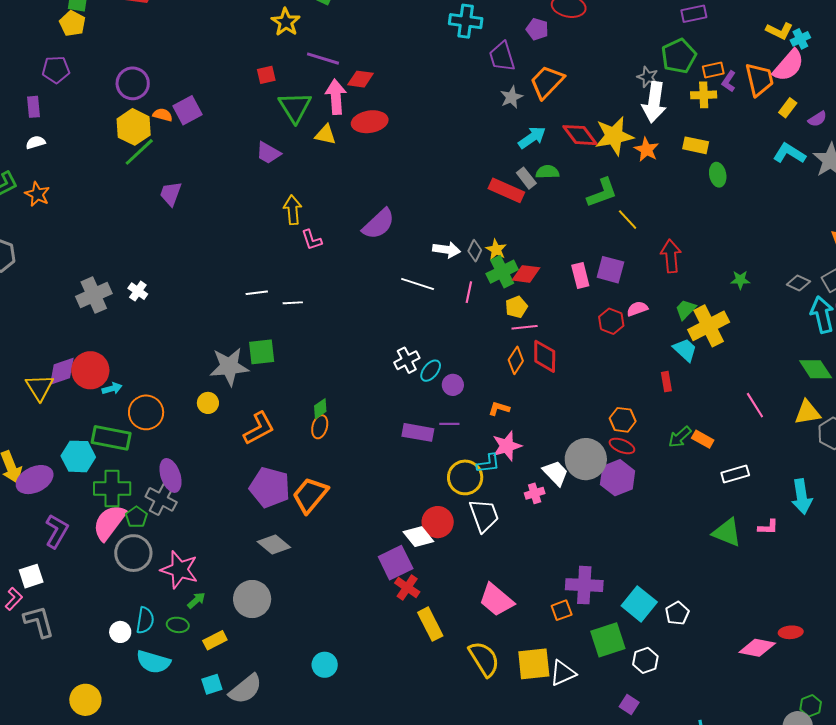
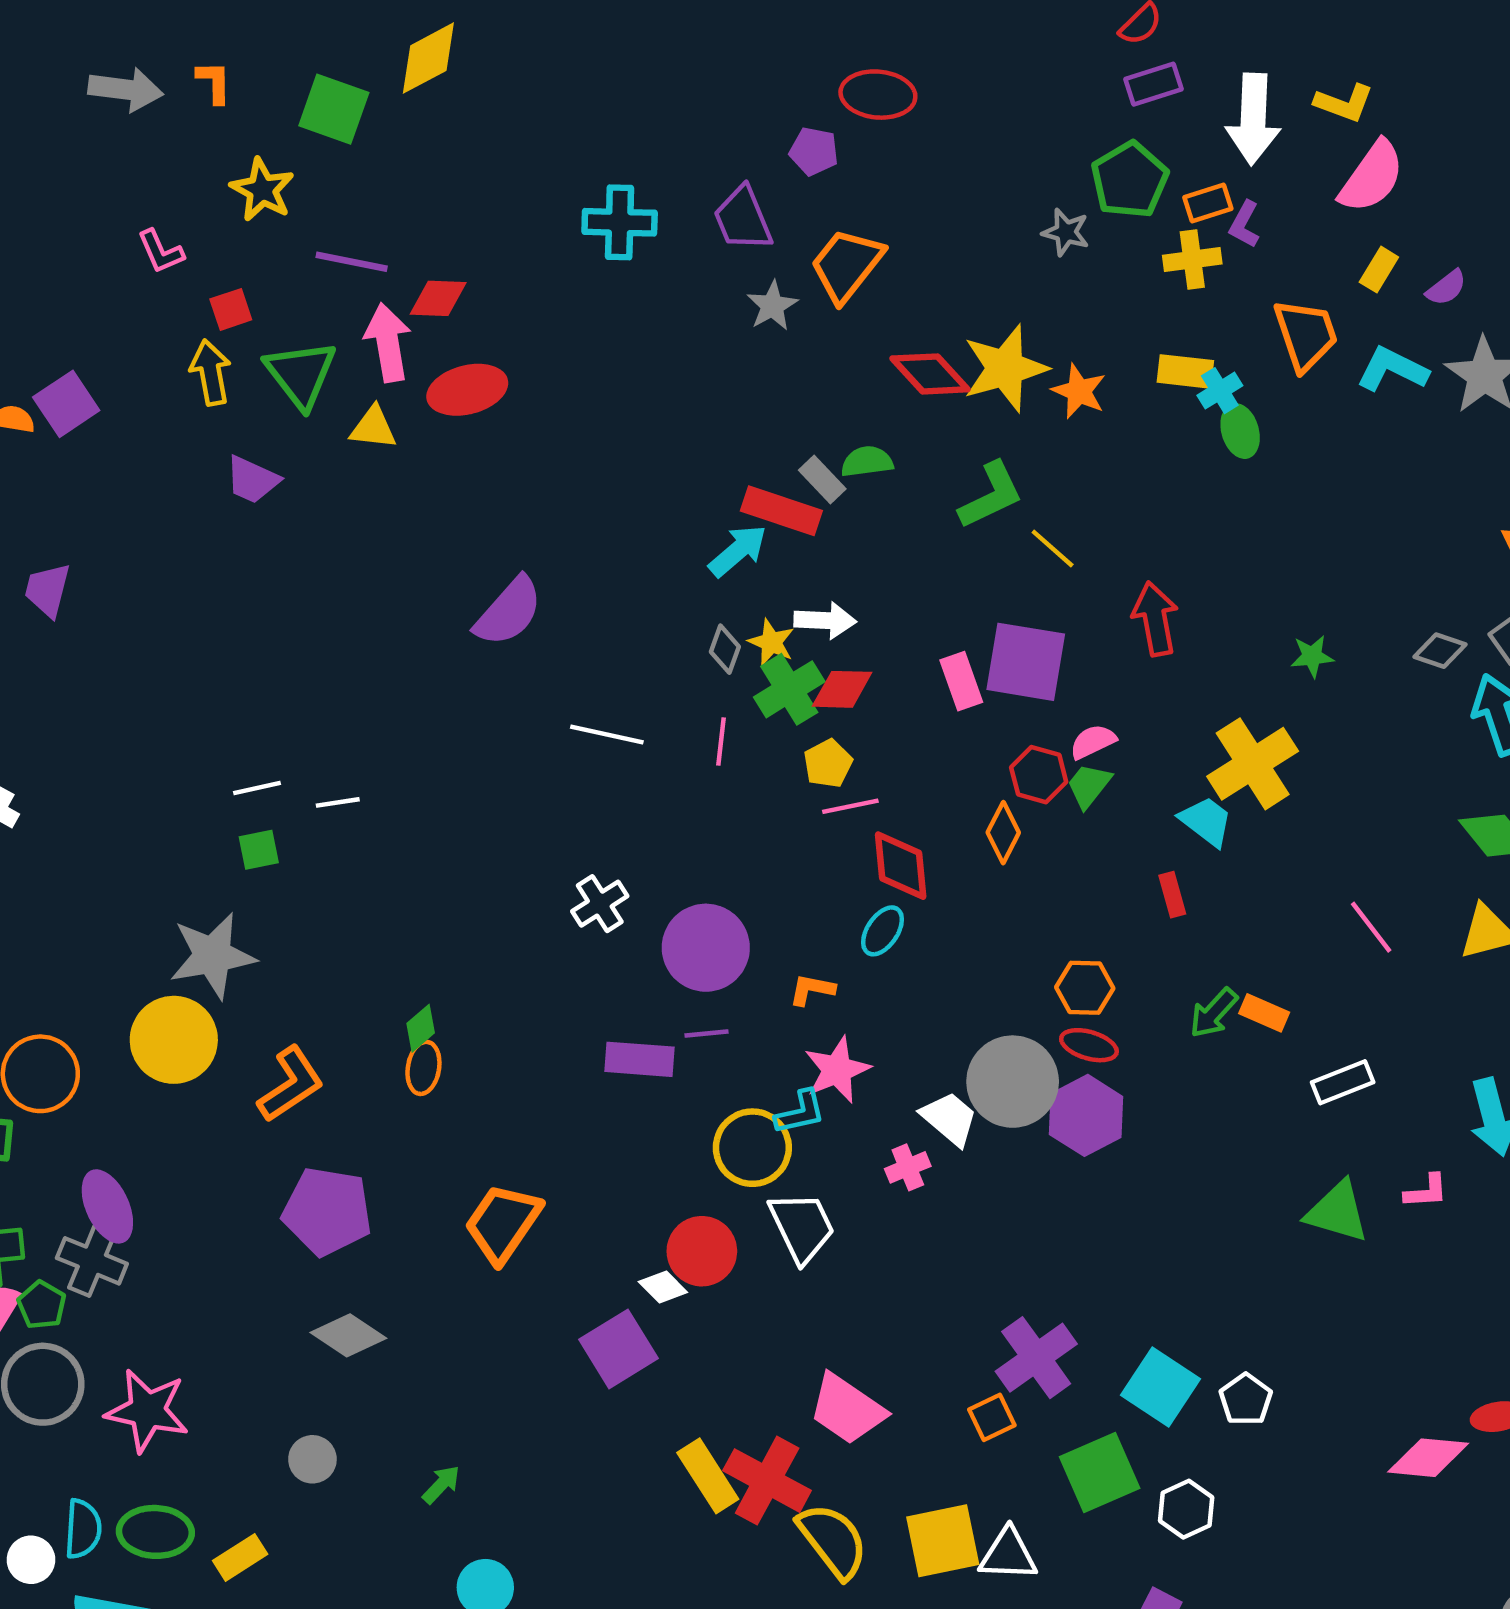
cyan cross: (466, 21) -> (620, 222), moved
cyan cross: (800, 39) -> (1220, 391), moved
orange trapezoid: (759, 80) -> (1306, 335), moved
white arrow: (654, 102) -> (1253, 119), moved
cyan arrow: (532, 137) -> (738, 551), moved
yellow arrow: (293, 210) -> (211, 372), moved
pink L-shape: (312, 240) -> (161, 252), moved
white arrow: (447, 250) -> (825, 620), moved
purple square: (610, 270) -> (1026, 662), size x1.4
green trapezoid: (686, 310) -> (1089, 786), moved
green square: (262, 352) -> (259, 850), moved, size x0.7
orange diamond: (516, 360) -> (1003, 833), moved
cyan ellipse: (431, 371) -> (882, 931), moved
purple circle: (453, 385) -> (706, 948), size x1.8
yellow circle: (208, 403) -> (174, 1040), size x1.8
orange trapezoid: (310, 495) -> (503, 1223), moved
white diamond: (418, 537) -> (663, 1287), size x0.7
purple cross: (584, 585) -> (1036, 1358), turned -33
red cross: (407, 587) -> (767, 1481), moved, size x1.5
gray circle: (252, 599) -> (312, 1459), size x0.6
green arrow: (196, 600) -> (441, 1485), moved
green ellipse: (178, 625) -> (155, 1532), size x1.5
white triangle: (563, 673) -> (1008, 1554), turned 32

